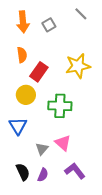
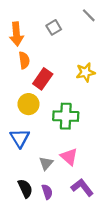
orange arrow: (23, 22) -> (16, 34), moved
yellow star: (78, 66) -> (85, 72), size x0.7
purple semicircle: (43, 175) -> (47, 192), turned -40

